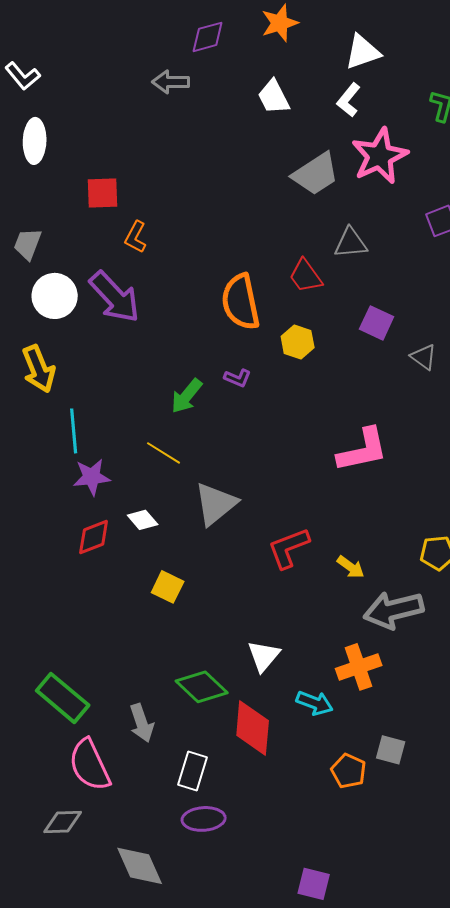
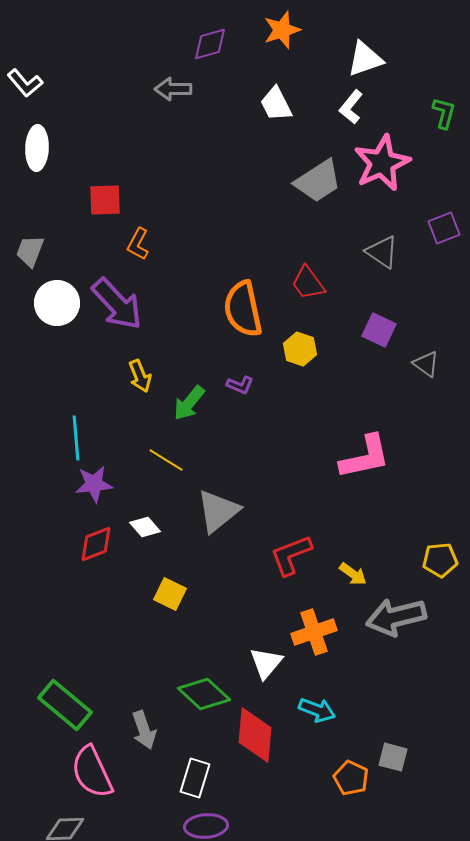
gray triangle: (351, 243) -> (382, 252), moved, turned 39
yellow arrow: (39, 369) -> (140, 376), moved, size x0.7
orange cross: (359, 667) -> (314, 632), moved

